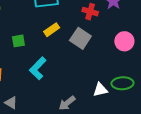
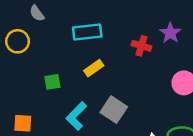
gray square: (80, 38) -> (114, 110), moved

